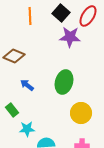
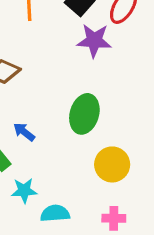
blue arrow: (27, 85) -> (24, 132), moved

